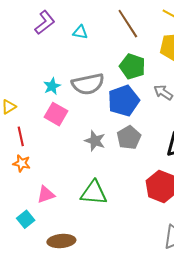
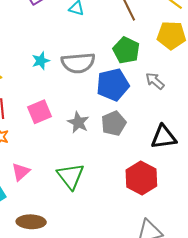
pink square: (56, 114) -> (39, 112), moved, turned 30
green triangle: (94, 193) -> (71, 176), turned 40
pink triangle: (46, 195) -> (21, 172), turned -30

